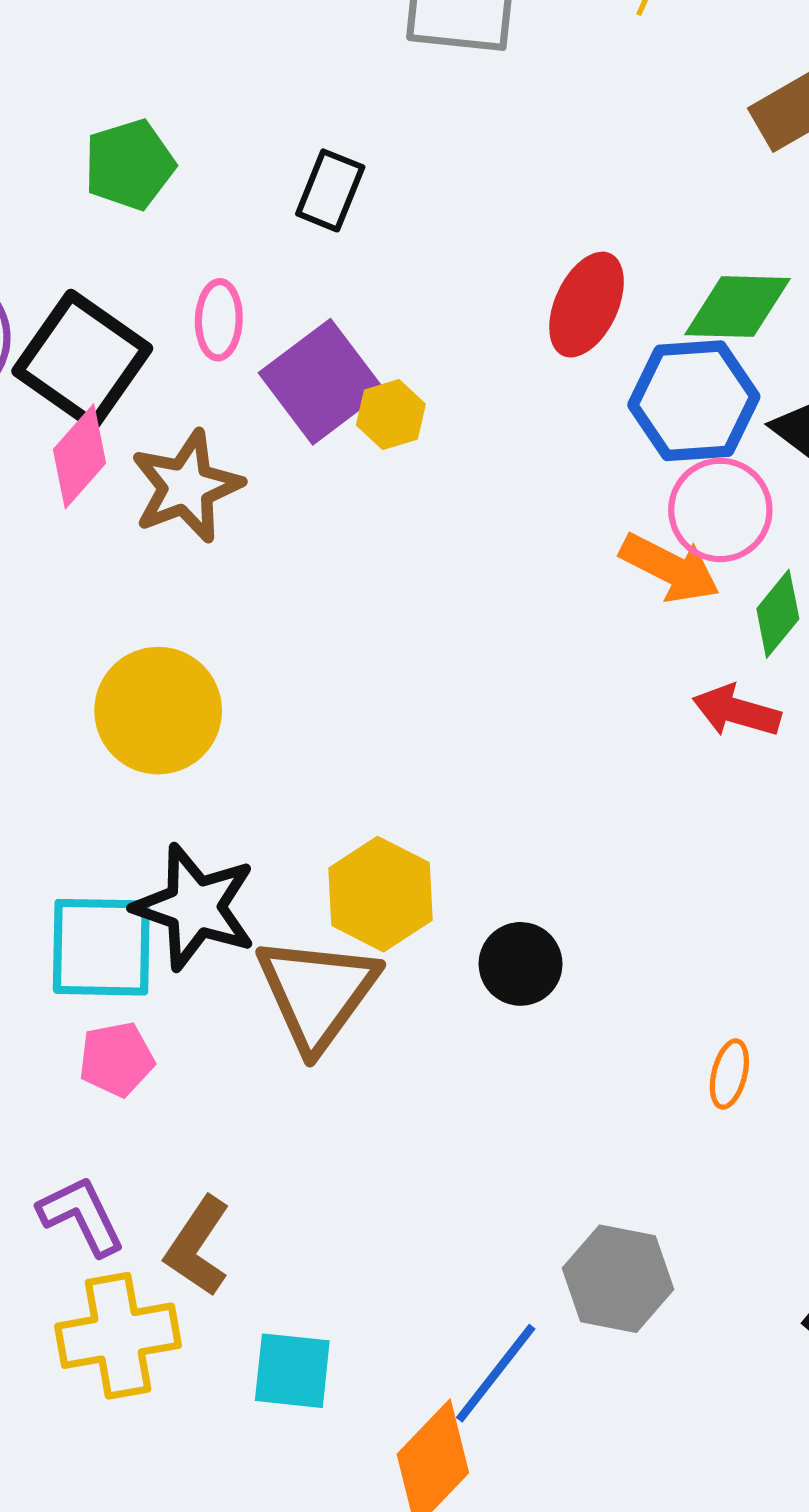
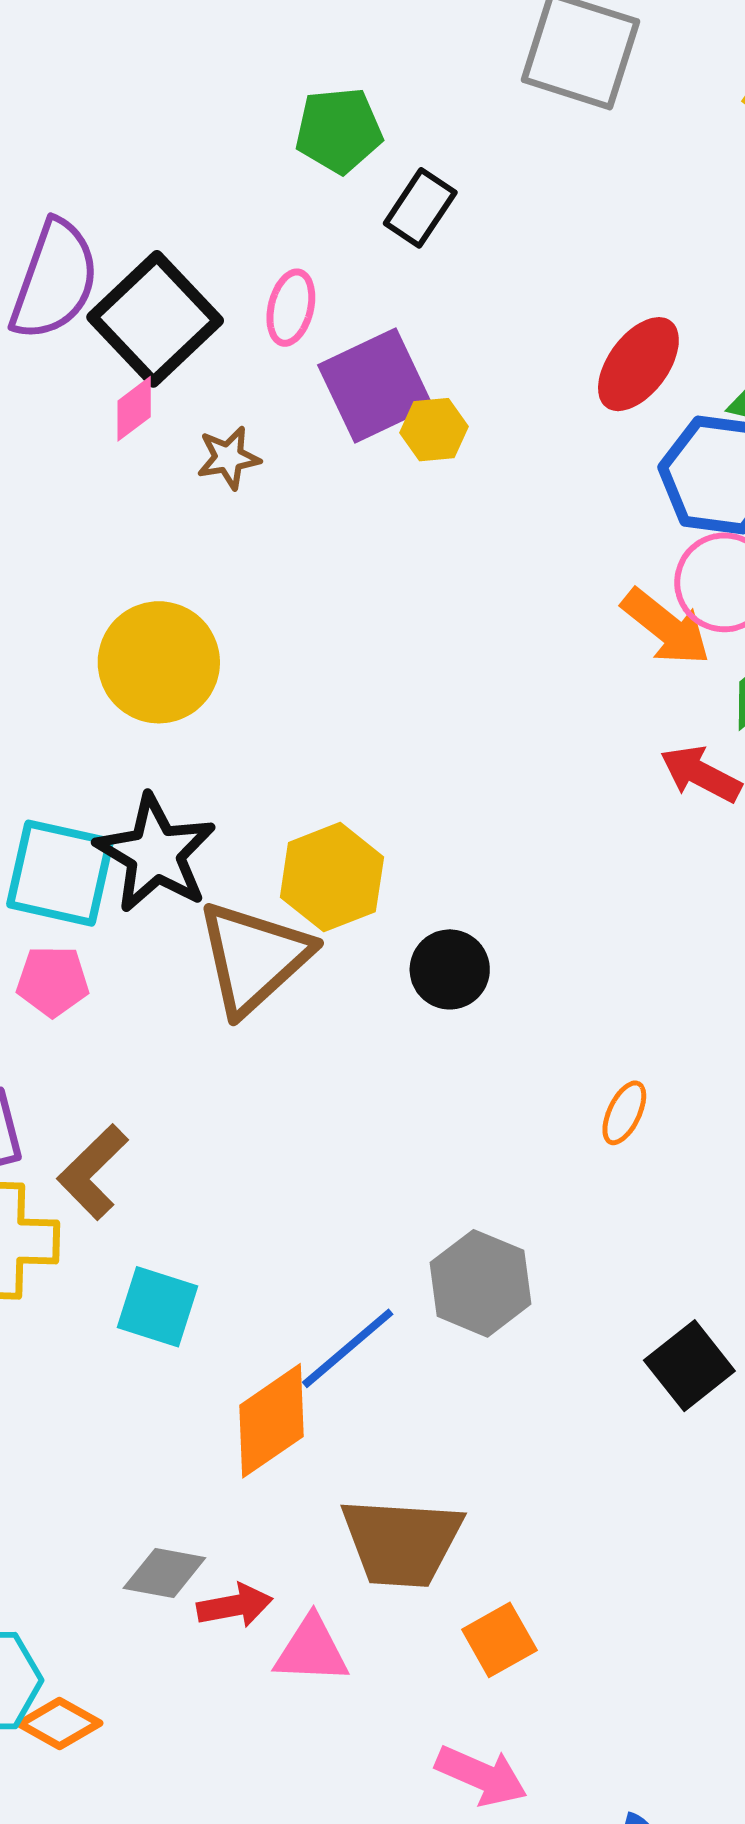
green pentagon: (129, 165) -> (339, 130), moved
pink diamond: (80, 456) -> (134, 409), size x0.7
brown star: (186, 487) -> (228, 458), size x0.6

